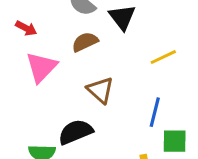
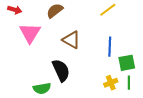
black semicircle: (76, 132) -> (61, 70), turned 100

